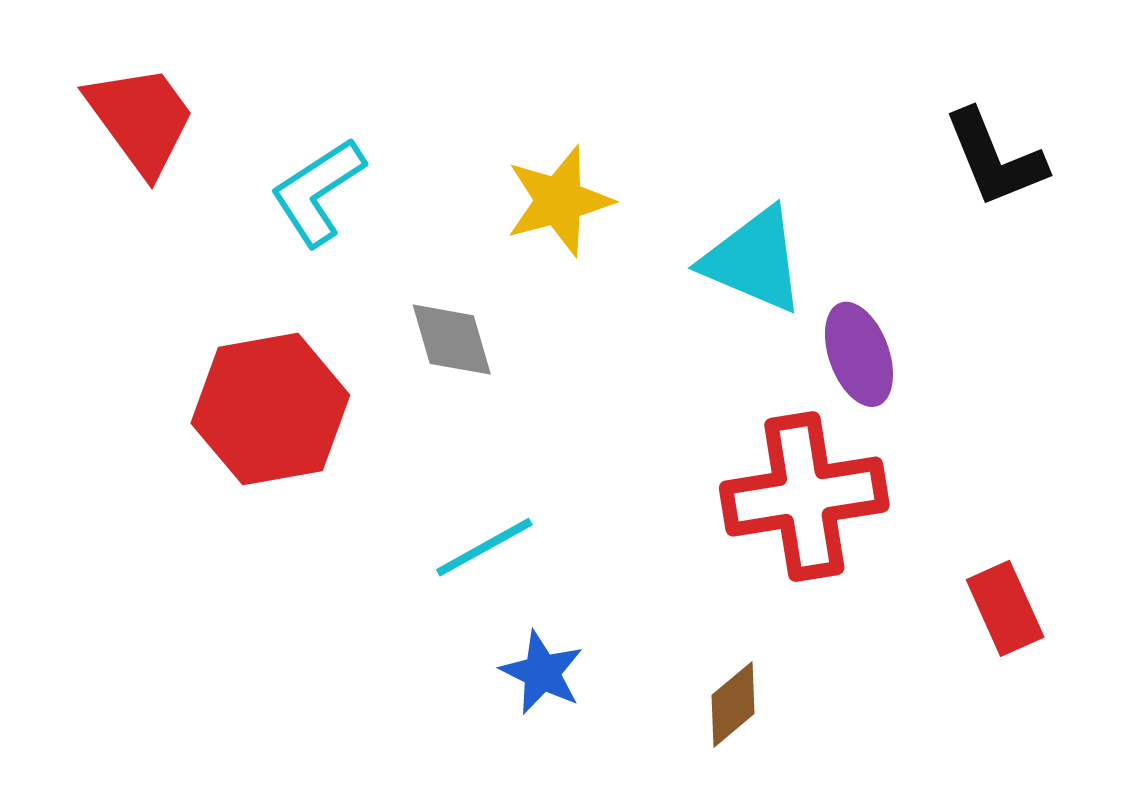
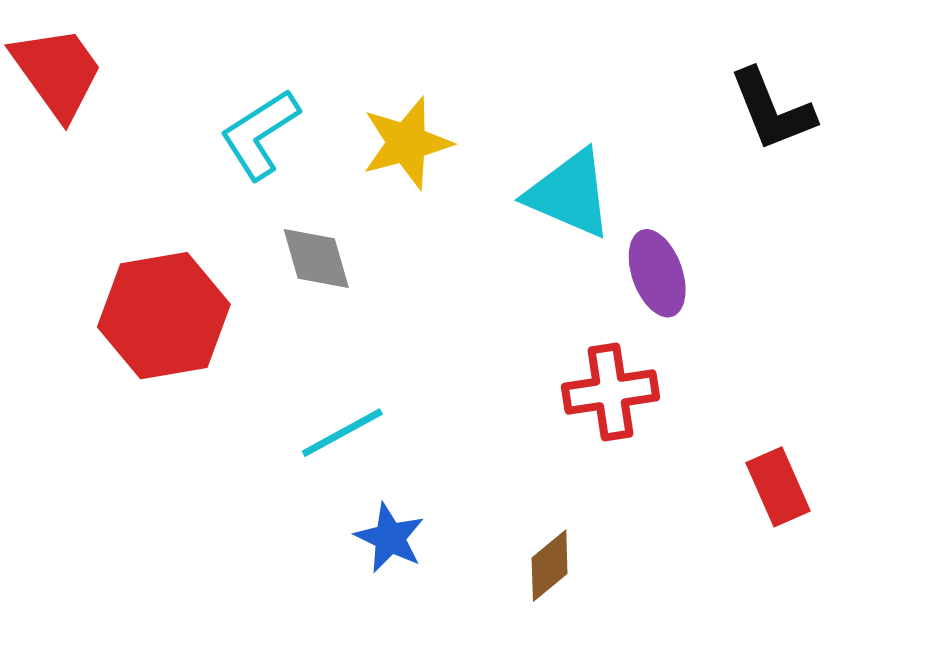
cyan L-shape: (318, 192) -> (260, 134), moved
red cross: (804, 497) -> (611, 392), size x0.7

